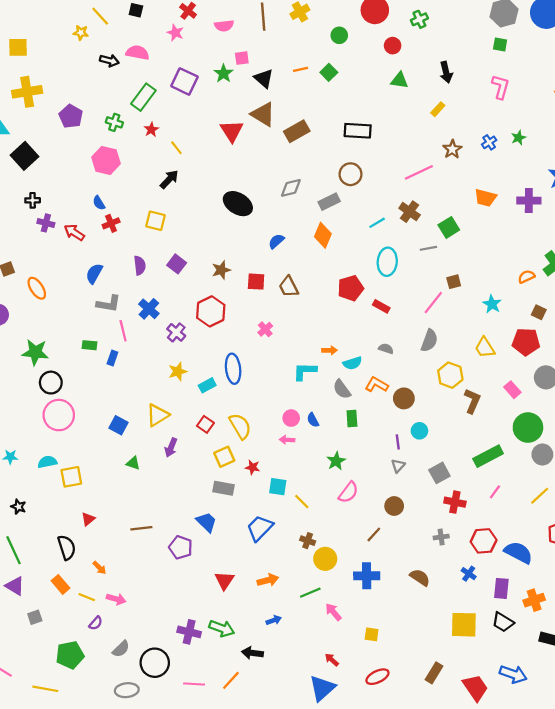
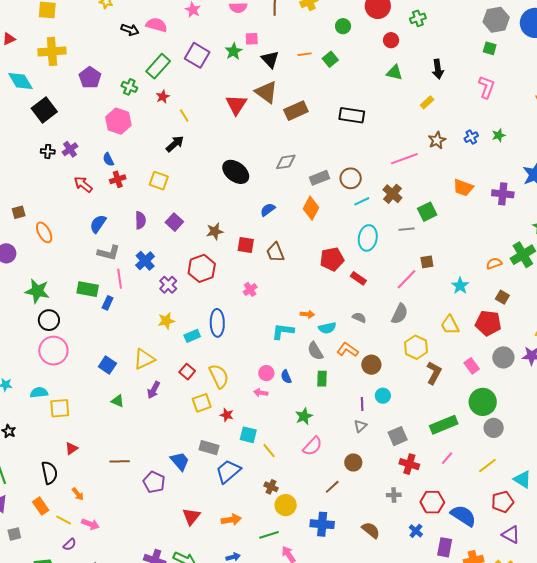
brown circle: (350, 174) -> (351, 178), moved
purple cross: (46, 223) -> (70, 149), moved, turned 35
green rectangle: (90, 345) -> (88, 289), size x1.5
gray rectangle: (223, 488) -> (209, 448), moved

